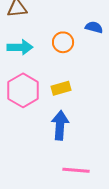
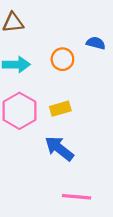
blue arrow: (60, 125) -> (59, 148), turned -56

